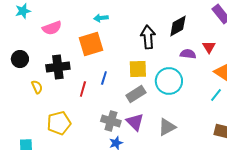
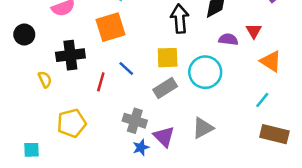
black circle: (20, 59) -> (24, 35), moved
blue line: (104, 78) -> (126, 69), turned -64
cyan line: (216, 95) -> (262, 100), moved
purple triangle: (135, 122) -> (164, 137), moved

